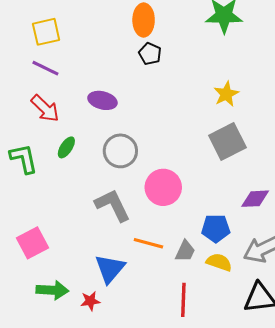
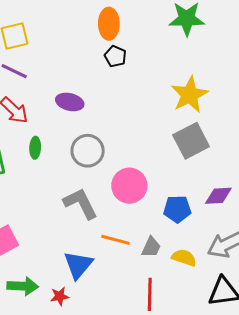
yellow star: (226, 94) -> (190, 95), size x1.5
green ellipse: (66, 147) -> (35, 148), turned -30
blue pentagon: (216, 228) -> (177, 209), moved

